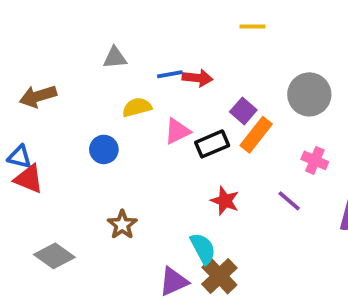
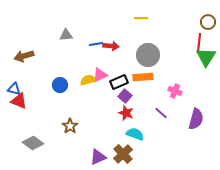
gray circle: (309, 94) -> (148, 55), moved
yellow semicircle: (137, 107) -> (88, 80), moved
purple square: (243, 111) -> (125, 96), moved
orange rectangle: (256, 135) -> (143, 77), turned 48
cyan semicircle: (203, 249) -> (135, 134), moved, turned -42

